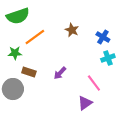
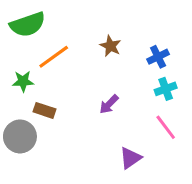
blue cross: (103, 37) -> (158, 57), turned 32
purple arrow: (60, 73) -> (109, 104), moved
pink line: (94, 83) -> (166, 127), moved

